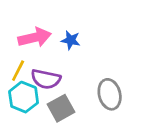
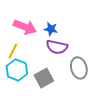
pink arrow: (35, 37) -> (25, 27), turned 35
purple semicircle: (46, 79) -> (57, 47), moved

